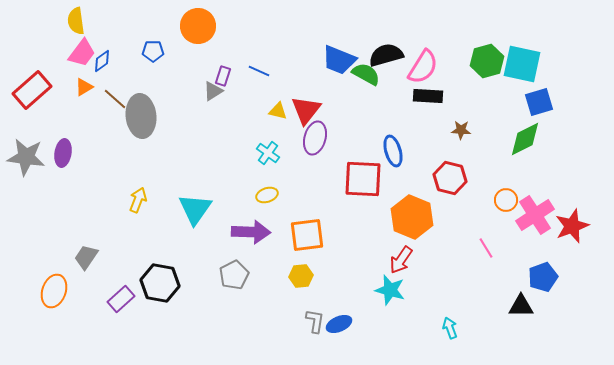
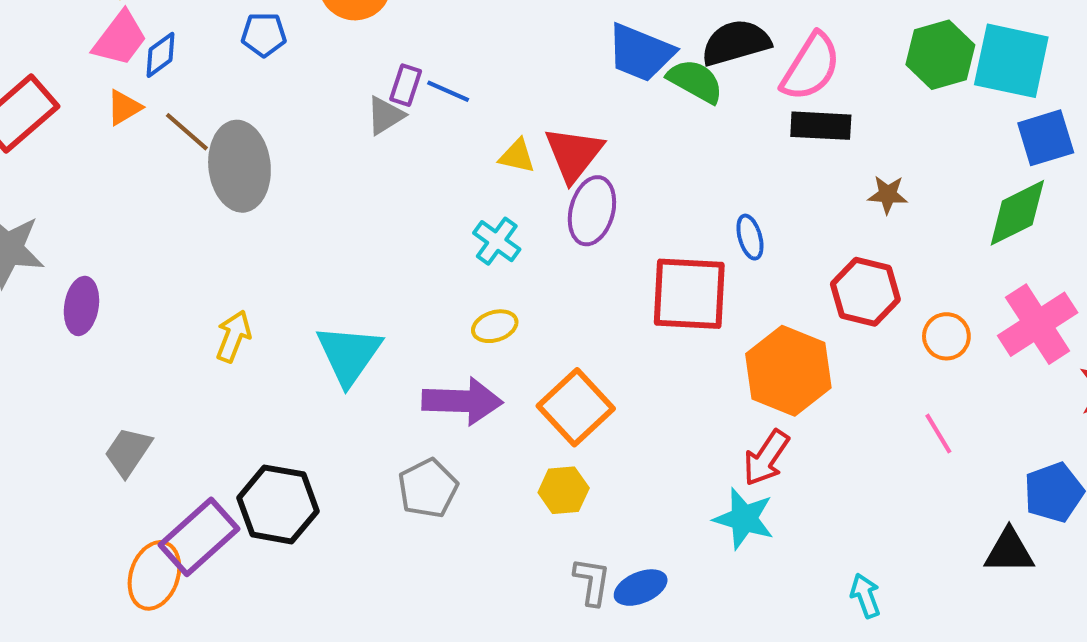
blue line: (259, 71) -> (448, 91), moved
blue ellipse: (393, 151) -> (750, 237), size x0.7
purple ellipse: (63, 153) -> (81, 306), moved
orange circle: (506, 200) -> (946, 336), moved
pink cross: (535, 215) -> (1038, 324), moved
orange square: (307, 235) -> (576, 407), turned -36
orange ellipse: (54, 291) -> (154, 575), moved
purple rectangle: (121, 299) -> (199, 537), size x1.4

